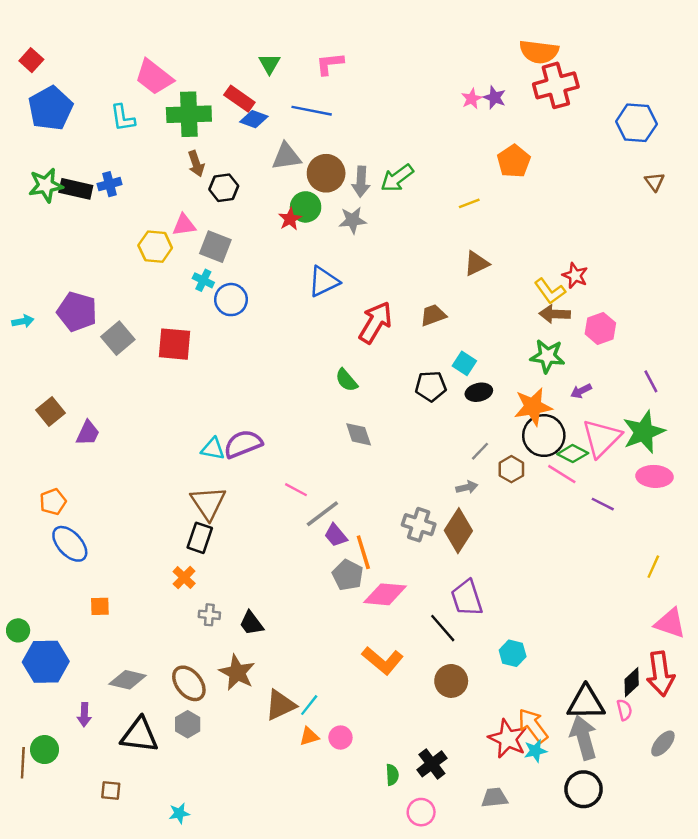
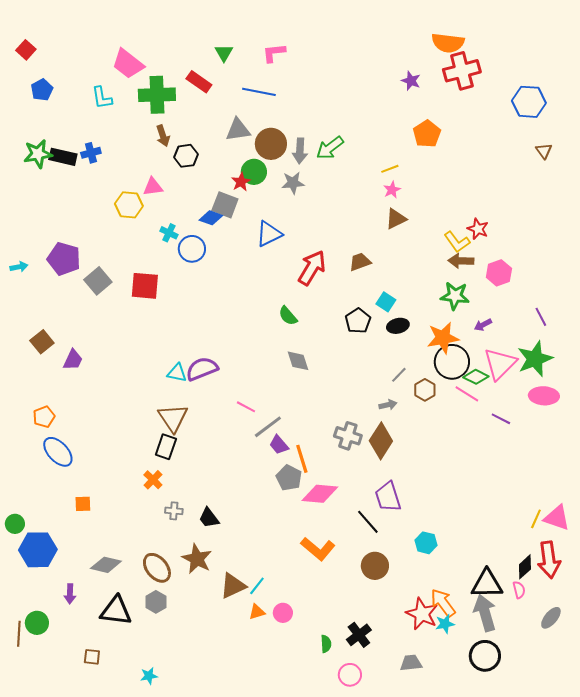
pink star: (472, 99) -> (392, 190), moved
blue pentagon: (51, 108) -> (42, 90), size x0.6
blue diamond: (254, 119) -> (211, 218), moved
gray square: (215, 247) -> (225, 205), moved
black pentagon: (431, 386) -> (358, 321), turned -30
yellow line: (653, 567) -> (536, 519), moved

